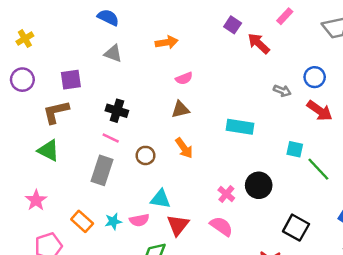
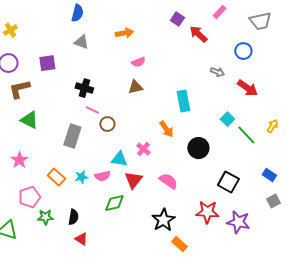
blue semicircle: (108, 17) -> (77, 13), turned 78
blue circle: (315, 77) -> (243, 51), moved
brown L-shape: (56, 112) -> (19, 89), moved
cyan rectangle: (240, 127) -> (183, 101), turned 70
pink line: (111, 138) -> (92, 110), moved
orange arrow: (184, 148) -> (166, 129), moved
cyan square: (295, 149) -> (227, 119), turned 32
pink cross: (226, 194) -> (143, 149), moved

